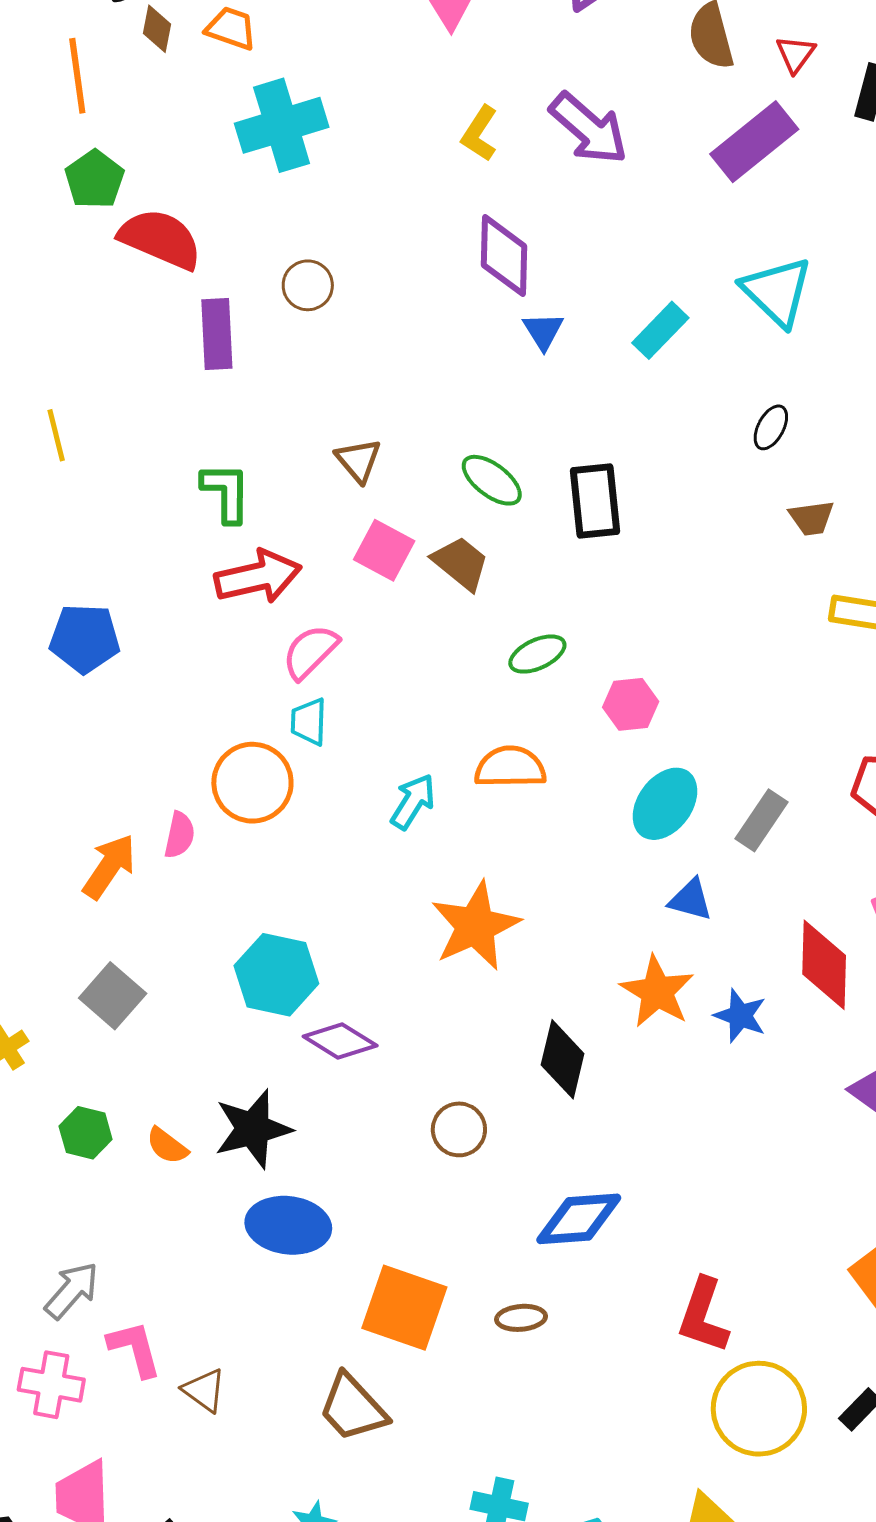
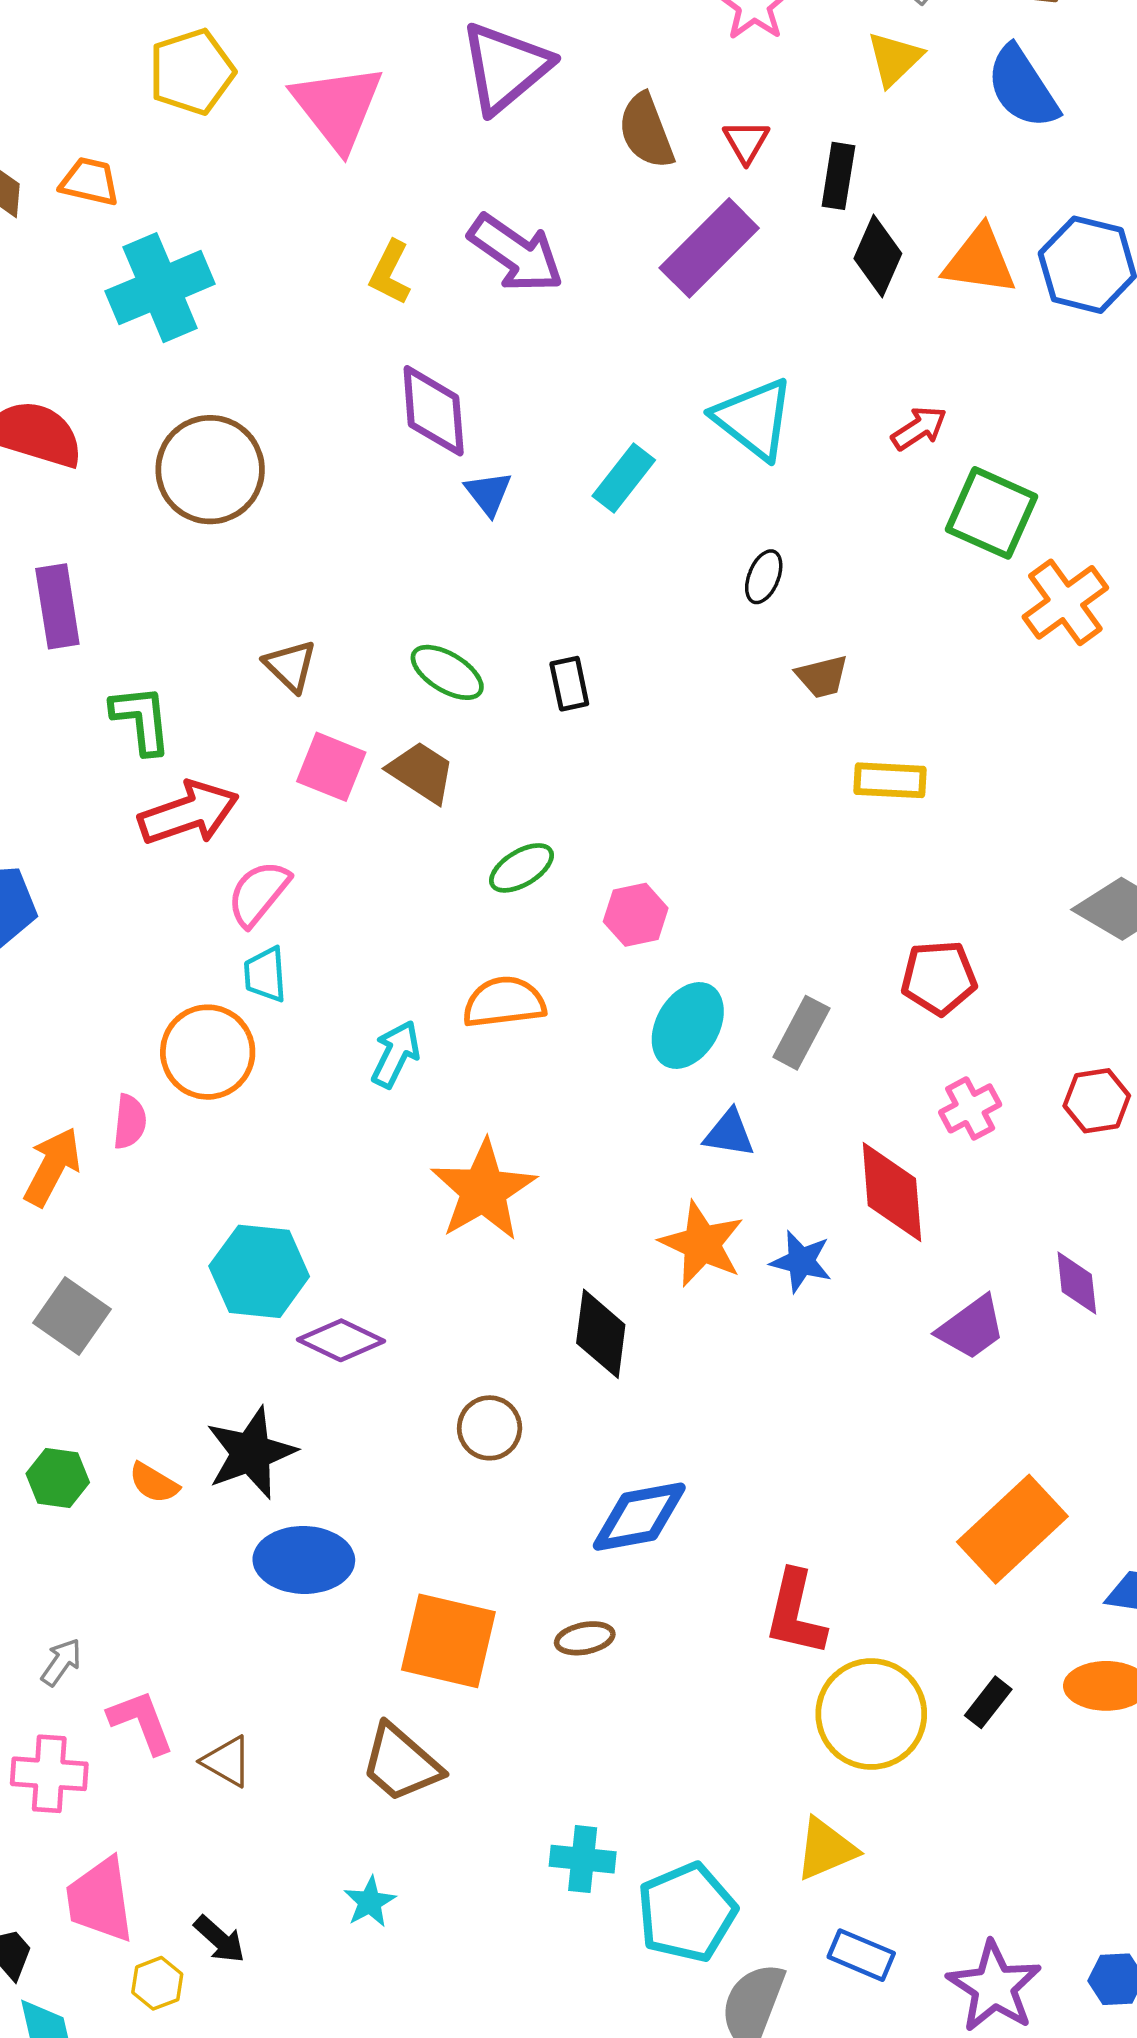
brown circle: (308, 285) -> (210, 470), size x1.8
purple rectangle: (217, 334) -> (57, 606), moved
black rectangle: (595, 501) -> (569, 684), size x0.6
gray arrow: (72, 1290) -> (61, 1662), size x0.7

